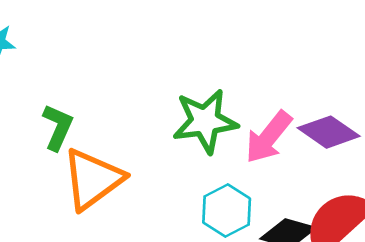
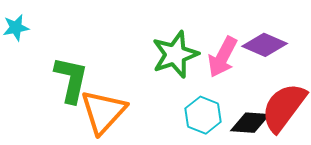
green L-shape: (58, 127) -> (71, 80), size x1.4

